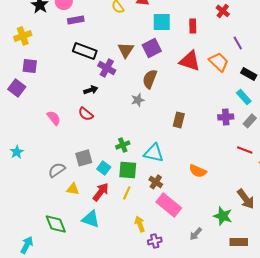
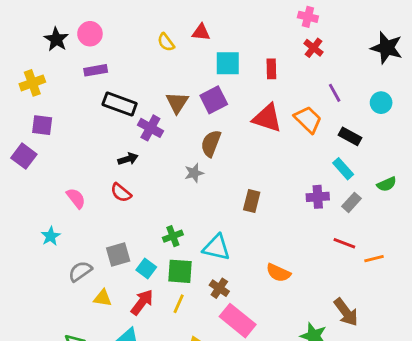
purple rectangle: (76, 20) -> (96, 70), moved
cyan star: (17, 152) -> (51, 236), moved

